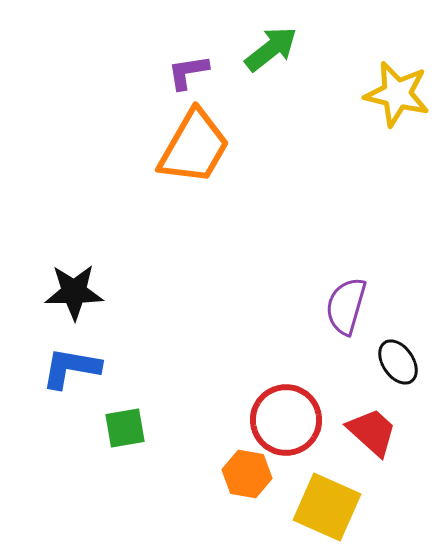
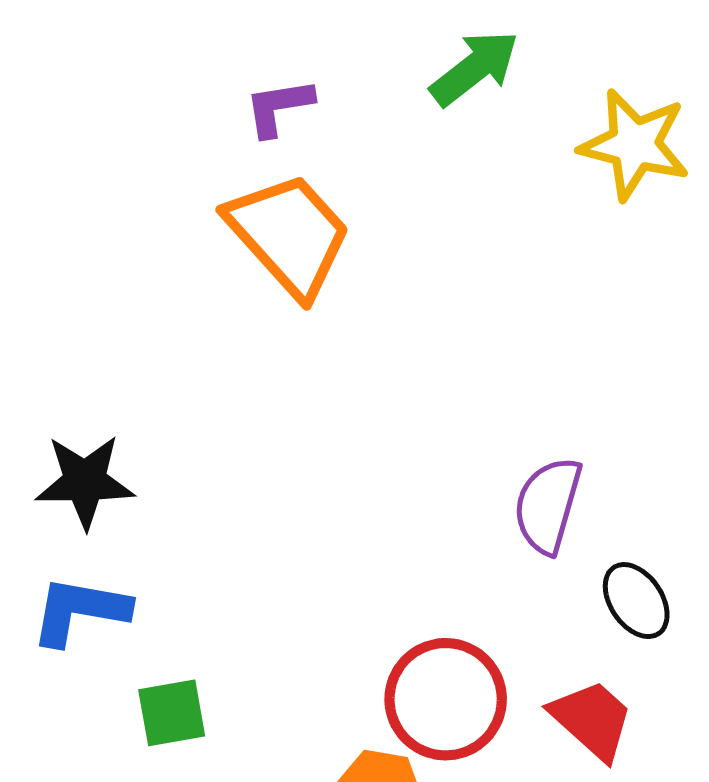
green arrow: (271, 49) -> (475, 68), moved
orange trapezoid: (194, 147) -> (289, 235), turned -72

